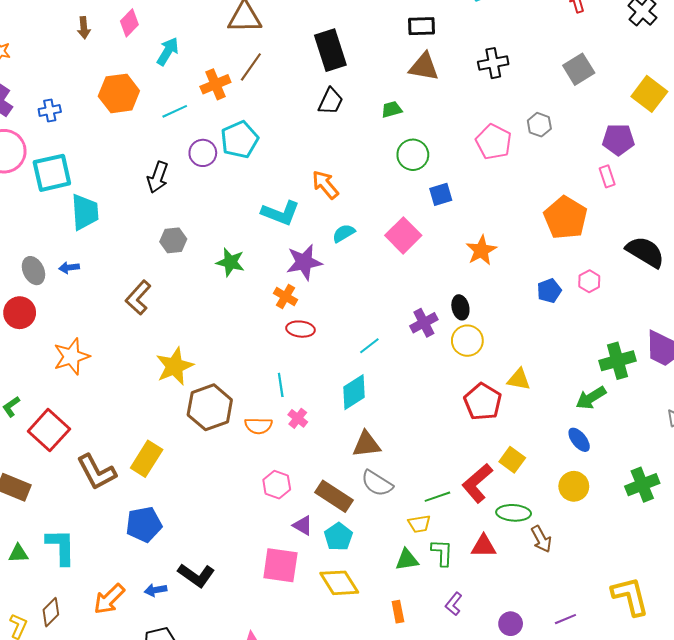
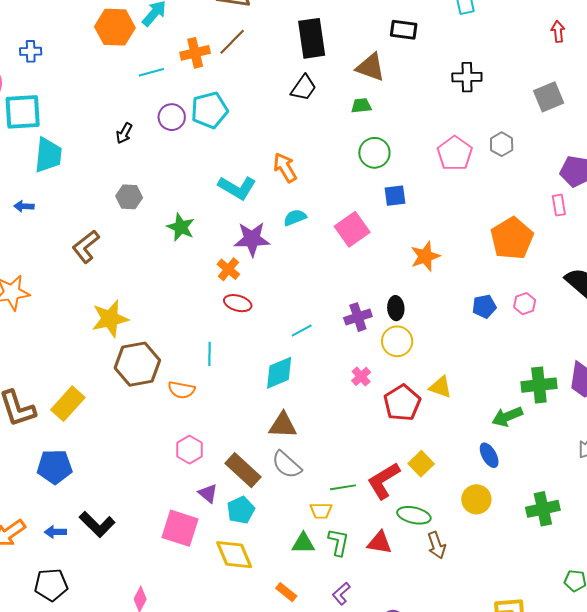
brown triangle: (424, 67) -> (370, 67), moved
orange hexagon: (119, 93) -> (115, 27), moved
black arrow: (158, 177) -> (124, 133), size x0.7
pink cross: (298, 418) -> (361, 376), moved
orange rectangle: (398, 612) -> (286, 592), turned -50

